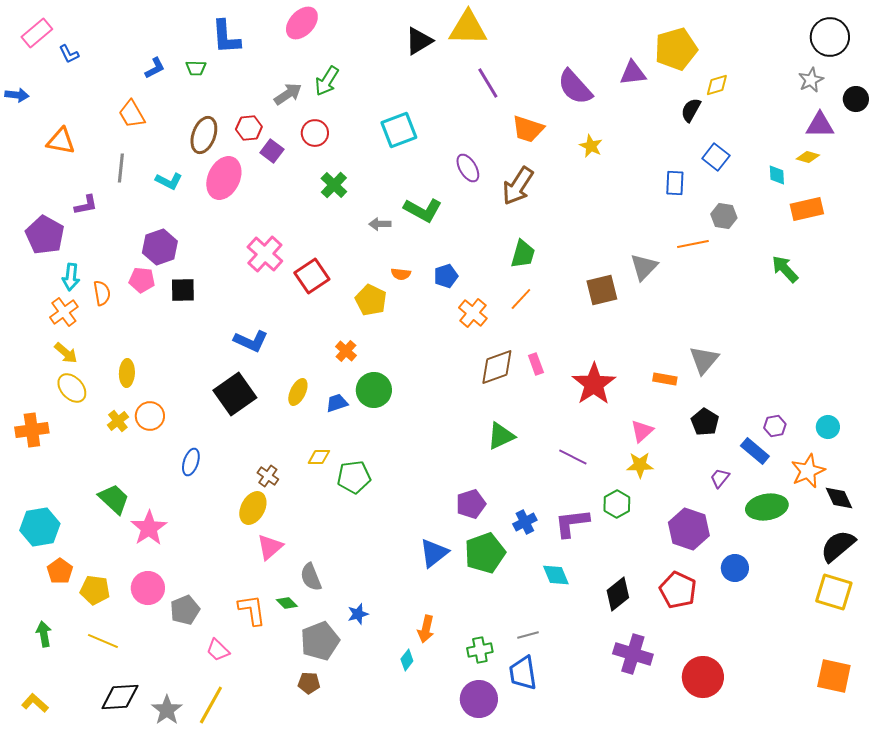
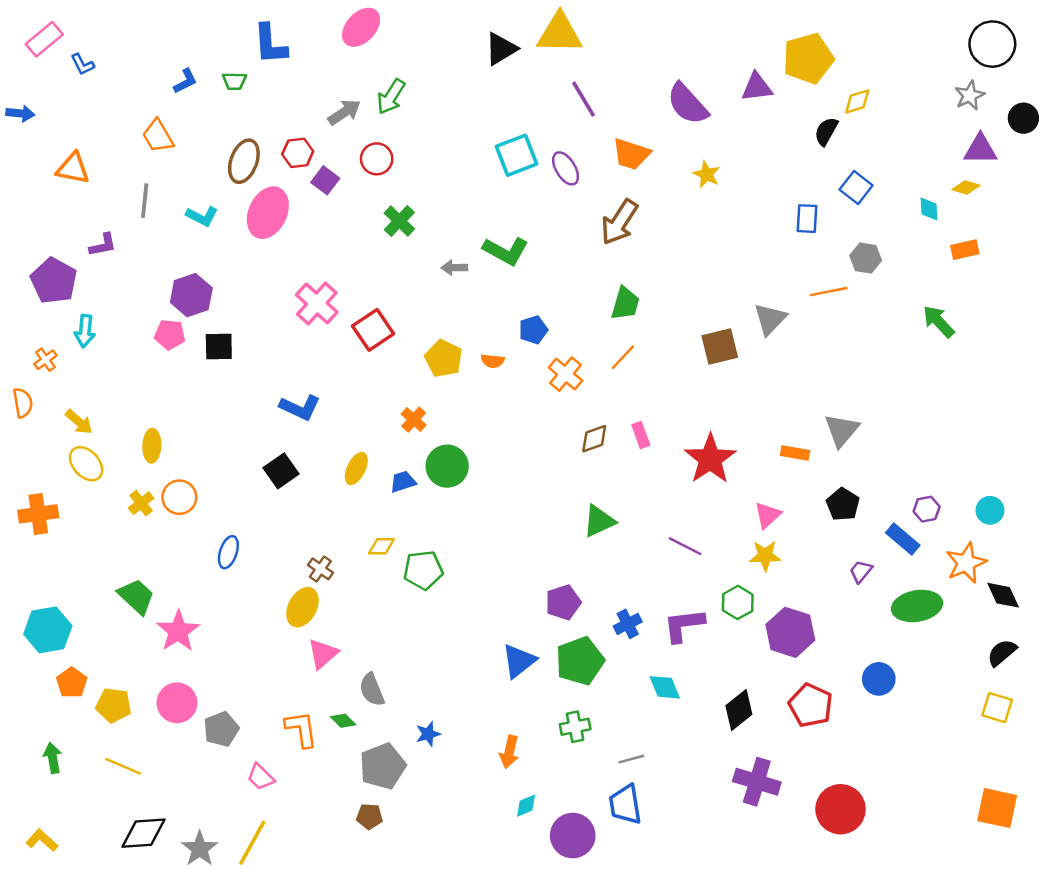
cyan square: (399, 130) -> (517, 155), moved
purple ellipse: (468, 168) -> (566, 168), moved
orange rectangle: (807, 209) -> (965, 250), size x0.7
orange semicircle: (401, 274) -> (493, 361), moved
orange semicircle: (102, 293) -> (23, 403), moved
orange cross: (64, 312) -> (45, 360), moved, size x0.7
brown diamond: (497, 367) -> (594, 439), size x0.7
black square: (235, 394) -> (281, 471), size x0.7
purple hexagon: (689, 529) -> (790, 632), moved
black semicircle: (838, 546) -> (1002, 653), size x0.7
yellow square: (834, 592) -> (997, 708), size x0.7
green cross: (480, 650) -> (575, 727), moved
cyan diamond: (407, 660) -> (526, 806), moved, turned 30

